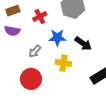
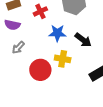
gray arrow: (35, 51) -> (18, 48), moved
red circle: (31, 79) -> (40, 70), moved

